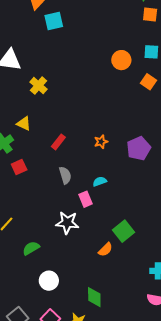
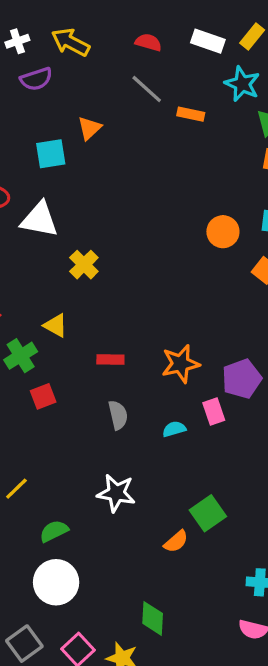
cyan square: (54, 21) -> (51, 154), moved
red rectangle: (58, 142) -> (110, 359), turned 49
orange star: (101, 142) -> (181, 364), size x1.6
pink rectangle: (86, 199) -> (214, 412), moved
white circle: (49, 281) -> (56, 582), moved, size x1.4

